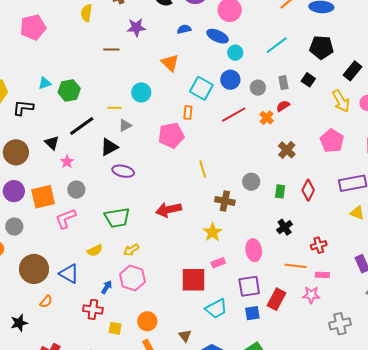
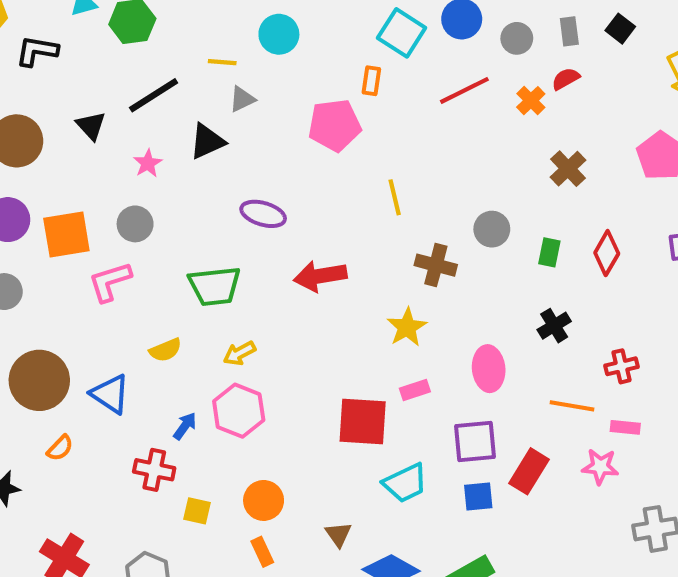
pink star: (67, 162) -> (148, 163), moved
purple ellipse: (123, 171) -> (263, 214), moved

